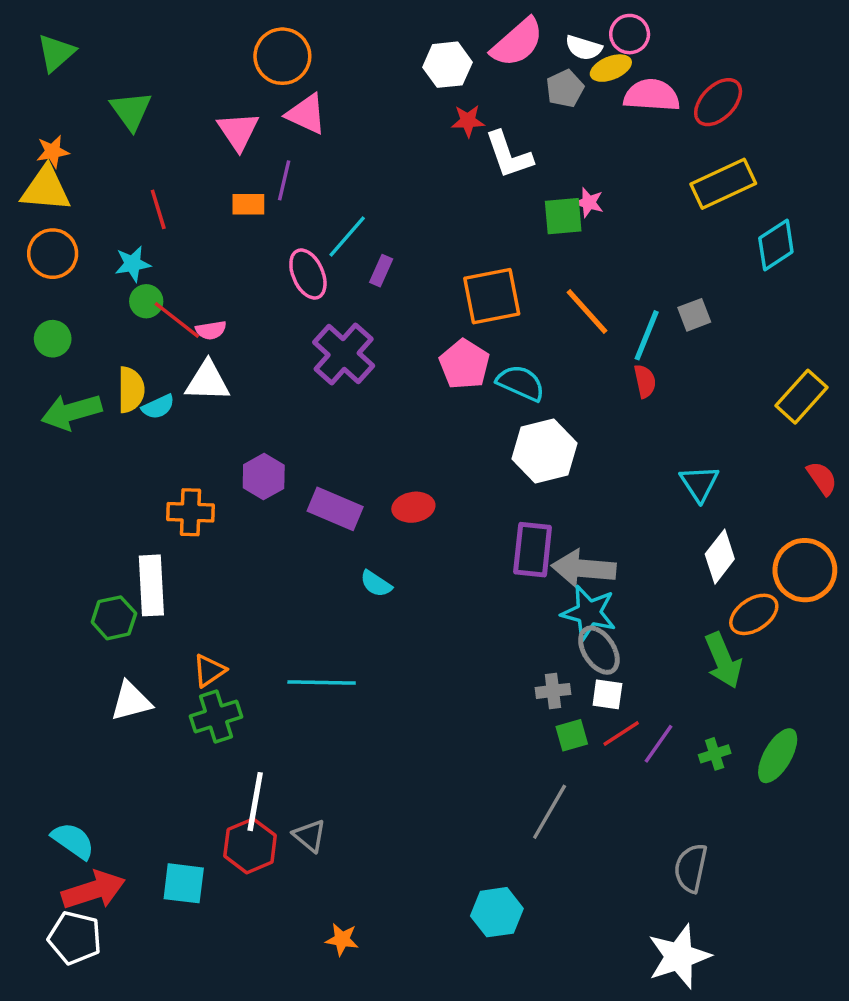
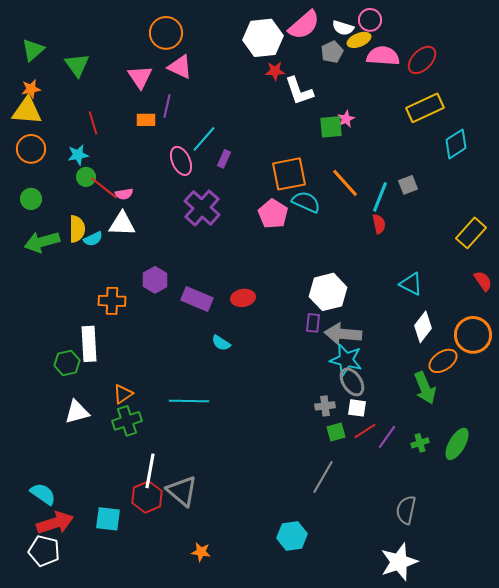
green triangle: (56, 53) -> (33, 50), moved
white hexagon: (447, 65) -> (263, 38), size x1.4
pink star: (589, 203) -> (346, 119), turned 30
cyan semicircle: (521, 383) -> (306, 202), moved
white hexagon: (544, 451) -> (328, 292), moved
cyan triangle: (699, 483) -> (411, 284), turned -30
purple rectangle: (533, 550) -> (313, 323), size x0.6
gray triangle: (310, 836) -> (182, 491), size x1.6

